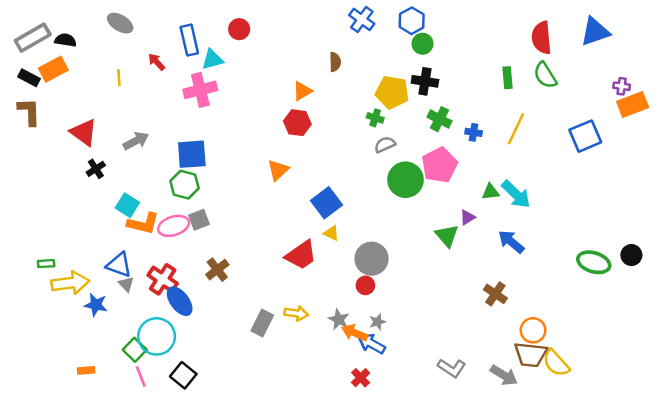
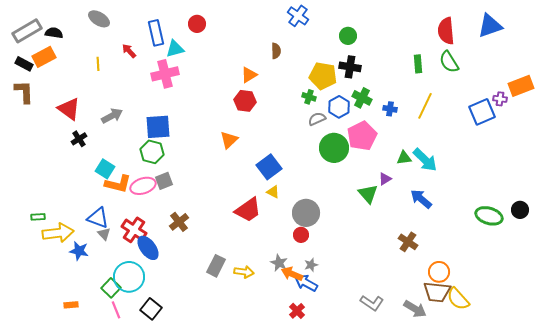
blue hexagon: (412, 21) -> (339, 107), moved
purple cross: (622, 86) -> (500, 99), moved
yellow arrow: (296, 313) -> (244, 272), moved

